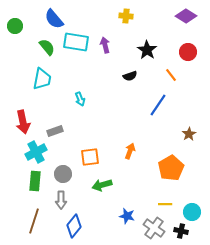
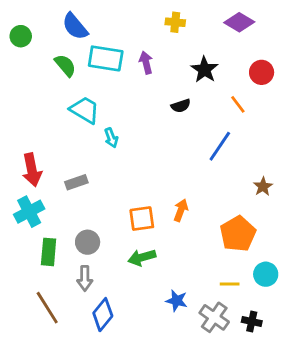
purple diamond: (186, 16) -> (239, 22), moved
cyan trapezoid: (42, 79) -> (85, 110), moved, turned -70
cyan cross: (36, 152) -> (29, 212), moved
orange square: (90, 157) -> (142, 219), moved
cyan circle: (192, 212) -> (266, 274), moved
brown line: (34, 221) -> (47, 308), turned -50

